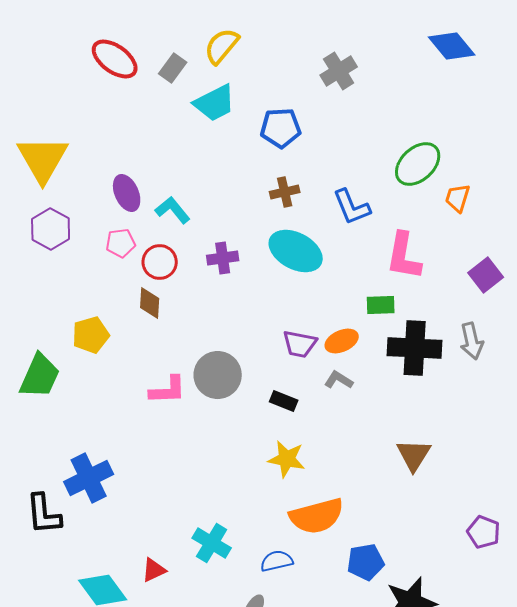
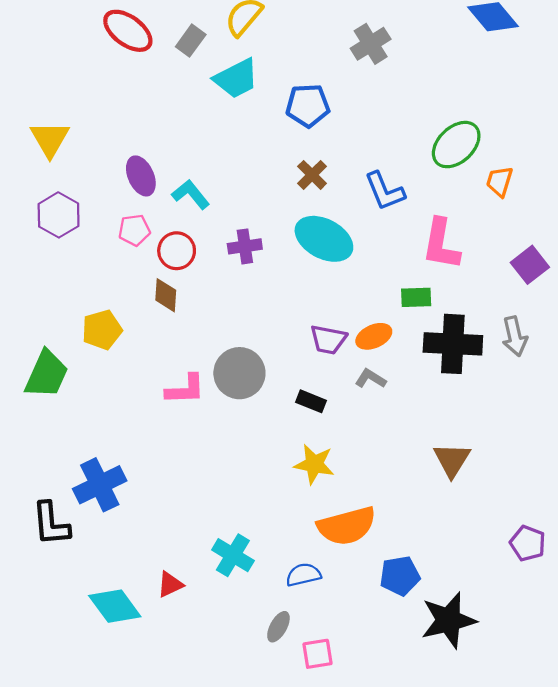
yellow triangle: (43, 159) -> (50, 139), size x0.7
brown cross: (285, 192) -> (312, 175), turned -32

